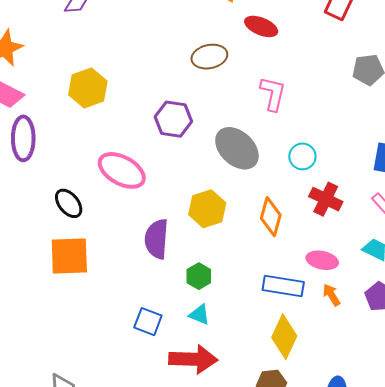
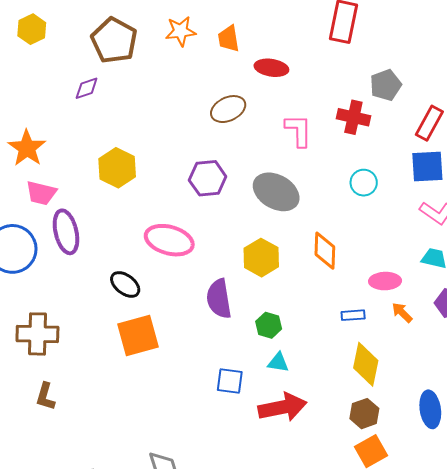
cyan circle: (302, 156) -> (364, 183), moved
red cross: (326, 199) -> (353, 117), moved
blue rectangle: (283, 286) -> (353, 315), size x0.6

